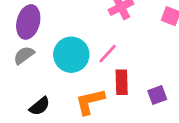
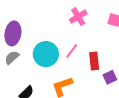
red rectangle: (122, 82) -> (94, 61), moved

